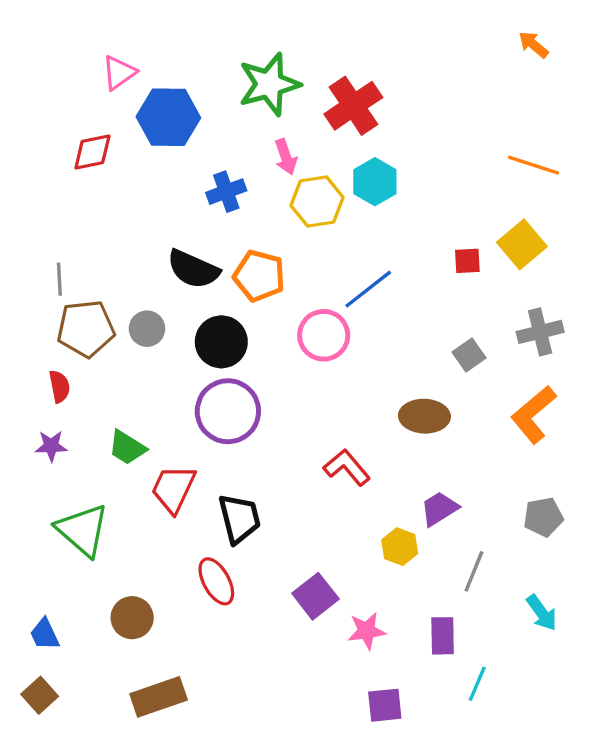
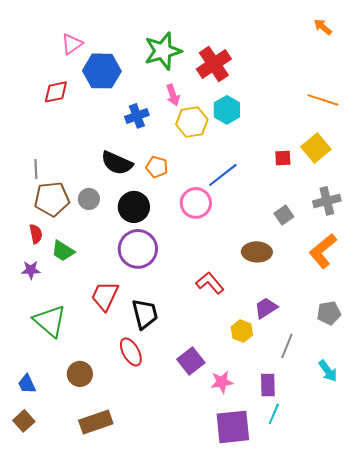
orange pentagon: (259, 276) -> (157, 167), size x0.7
green trapezoid: (127, 448) -> (63, 251), moved
cyan line: (477, 684) -> (274, 414), moved
purple square: (385, 705) -> (233, 427), size x1.6

